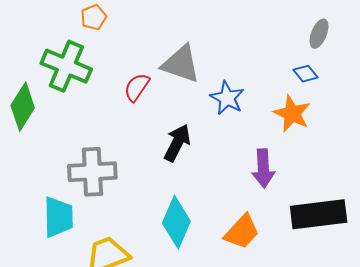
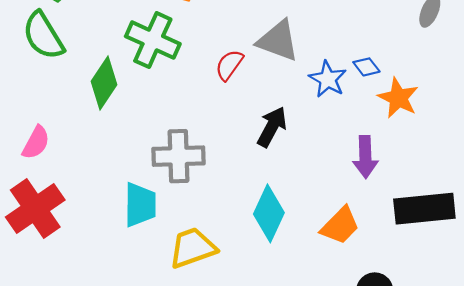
blue diamond: (306, 74) -> (366, 67), moved

